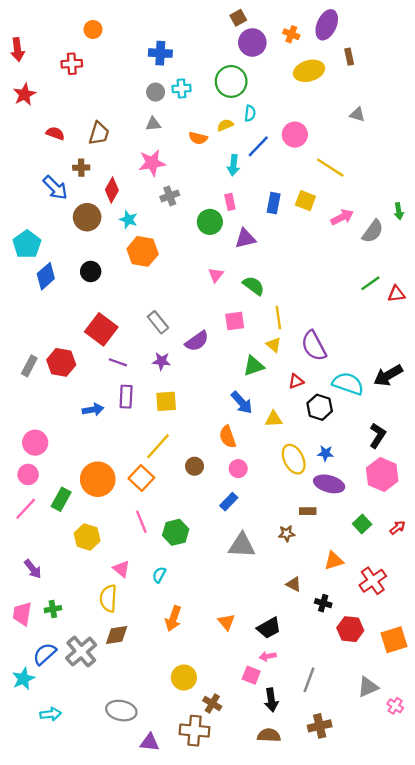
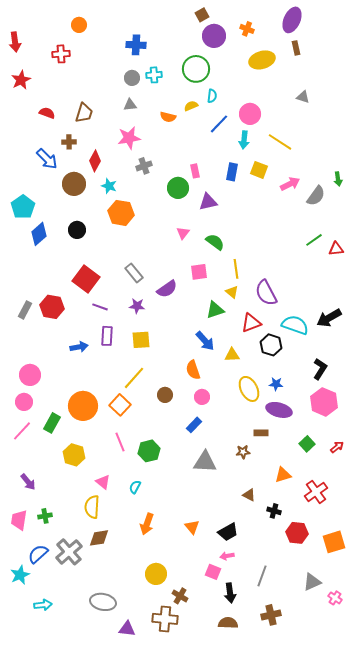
purple ellipse: (327, 25) -> (292, 20), moved
cyan arrow: (233, 165) -> (244, 140), moved
red triangle: (296, 381) -> (251, 323), size x1.5

